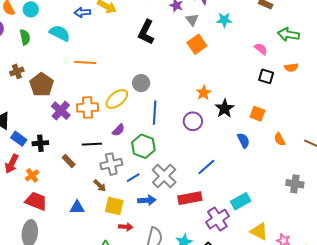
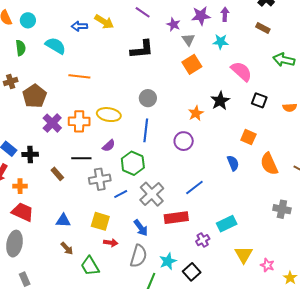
black L-shape: (146, 32) -> (142, 49), turned -125
pink semicircle: (261, 49) -> (241, 71), moved, size x1.6
orange semicircle: (291, 67) -> (290, 108), moved
gray circle: (141, 83) -> (148, 98), moved
yellow ellipse: (117, 99) -> (109, 115), turned 45
black star: (225, 108) -> (220, 101), moved
orange semicircle: (280, 139) -> (269, 164), size x1.6
orange cross: (32, 175) -> (20, 186), turned 32
brown arrow: (100, 186) -> (67, 248), moved
blue arrow: (147, 200) -> (141, 228), moved, turned 54
purple cross: (217, 219) -> (203, 240), size x0.6
yellow triangle: (259, 231) -> (244, 255), turned 30

